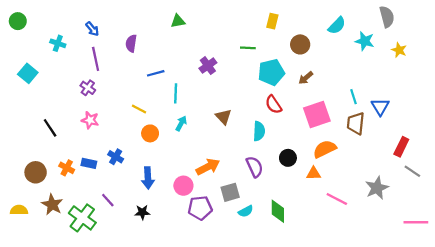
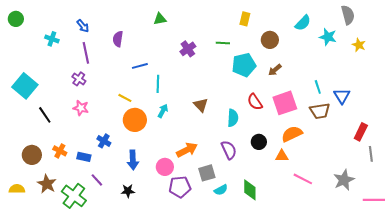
purple cross: (208, 66) -> (188, 49), moved
cyan square: (28, 73) -> (25, 86), moved, size x1.4
red semicircle: (273, 105) -> (255, 102), moved
brown trapezoid: (356, 123) -> (320, 111), turned -105
orange circle: (150, 133) -> (135, 120), size x1.5
blue rectangle: (89, 163) -> (84, 157), moved
gray line: (412, 171) -> (371, 154), turned 49
gray star: (377, 188) -> (344, 180), moved

